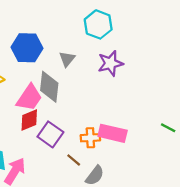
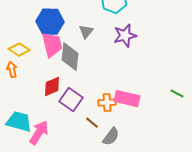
pink trapezoid: (29, 98) -> (52, 45), moved, turned -48

